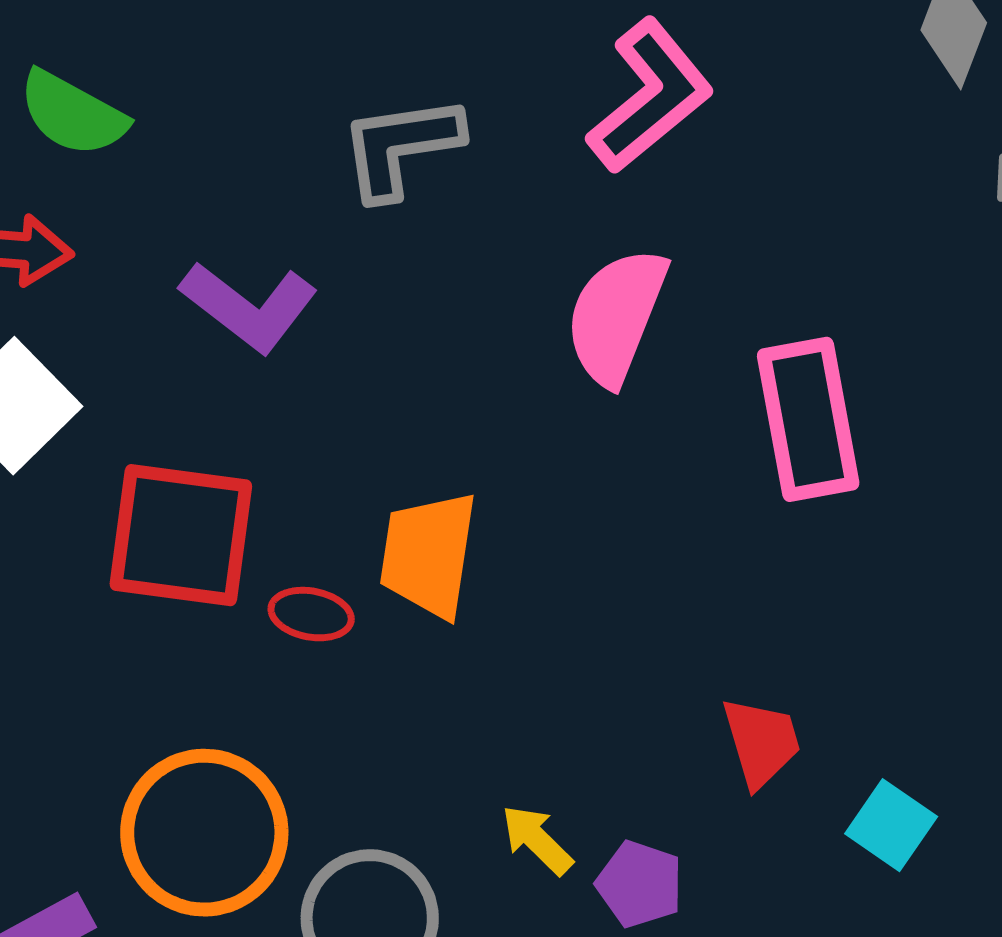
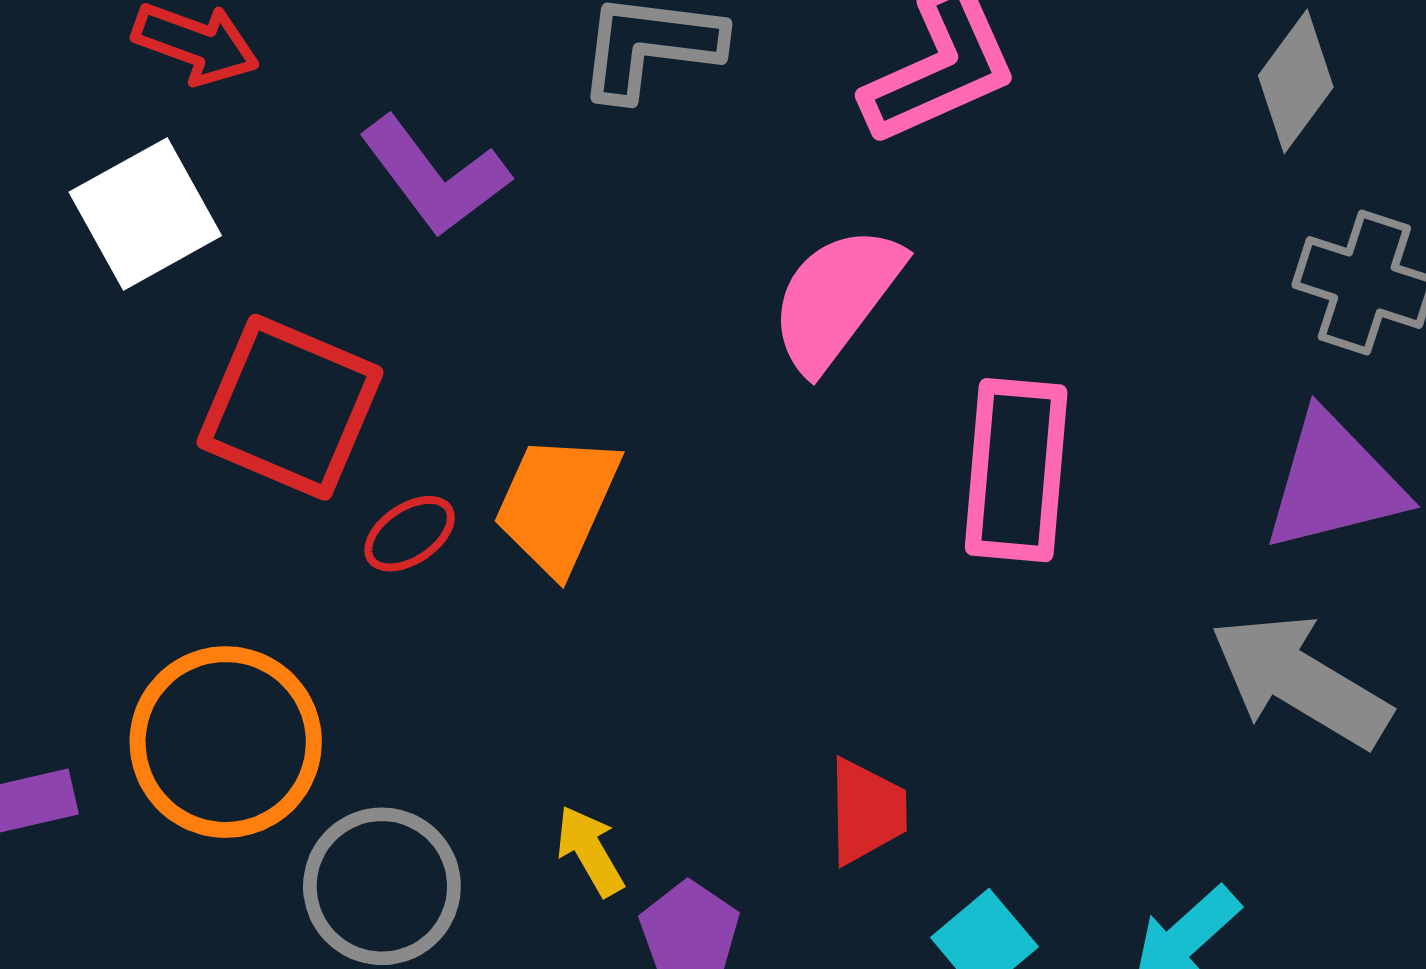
red ellipse: (311, 614) -> (410, 534), turned -60

